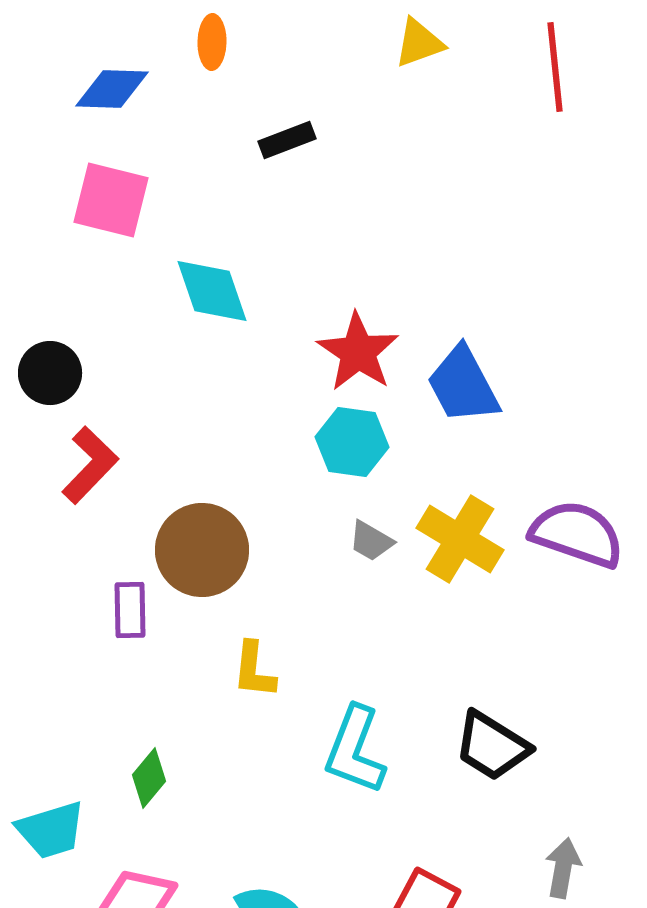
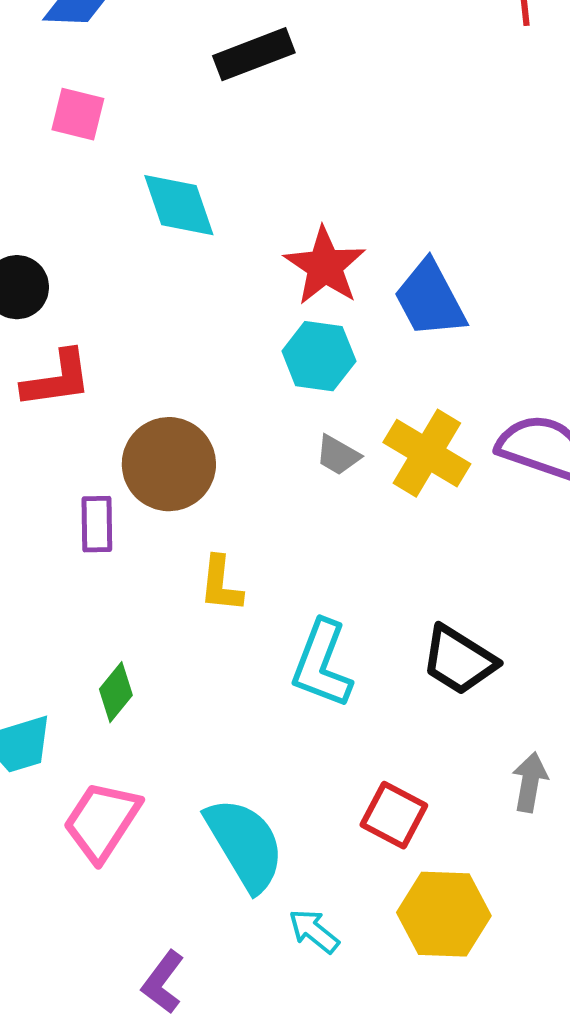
black rectangle: (287, 140) -> (254, 54), size x1.4
pink square: (111, 200) -> (78, 114), size x0.7
red L-shape: (90, 465) -> (57, 379), turned 38

